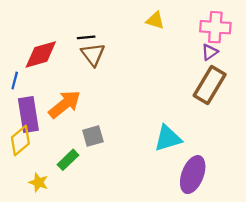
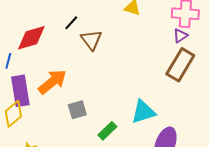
black line: (86, 37) -> (71, 23), turned -42
brown triangle: (93, 54) -> (91, 40), moved
green rectangle: (68, 160) -> (107, 131), moved

